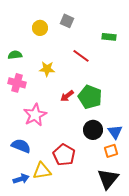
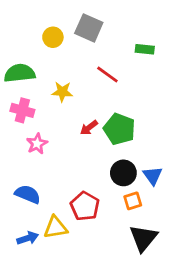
gray square: (67, 21) -> (89, 28), size x1.5
green semicircle: (15, 55) -> (20, 73), size x1.6
pink star: (35, 115) -> (37, 144), moved, size x0.7
orange square: (111, 151) -> (133, 201), moved

